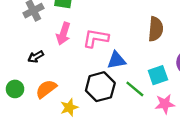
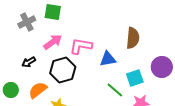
pink arrow: (63, 34) -> (53, 42), turned -144
blue triangle: (116, 60) -> (108, 59), moved
black hexagon: (100, 87) -> (63, 70), moved

